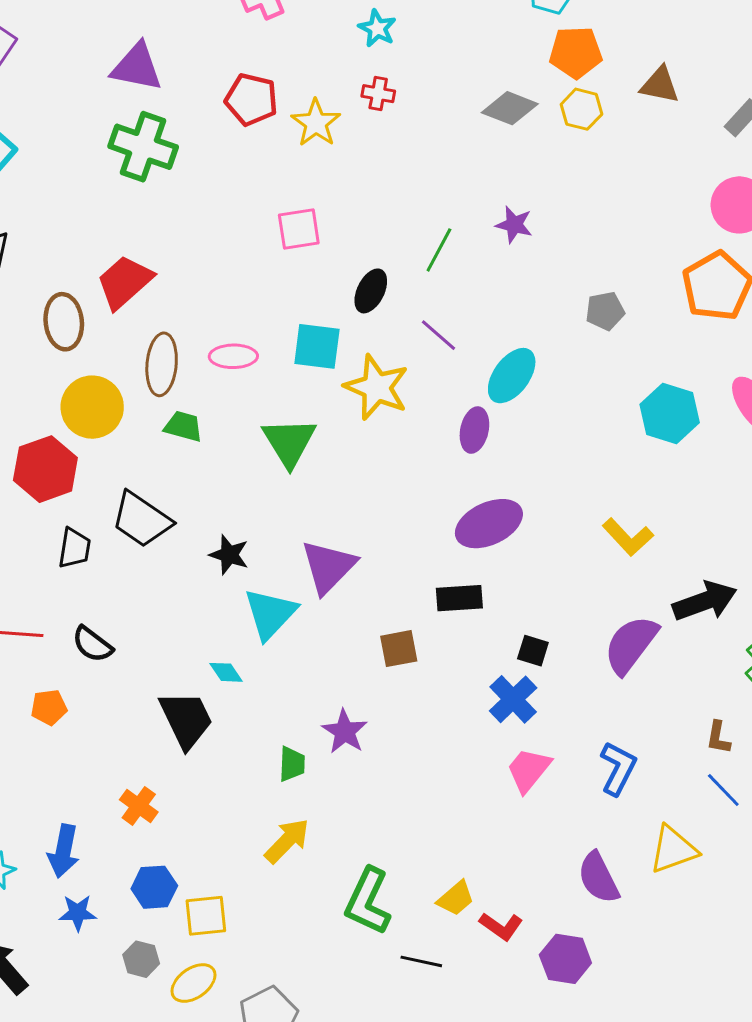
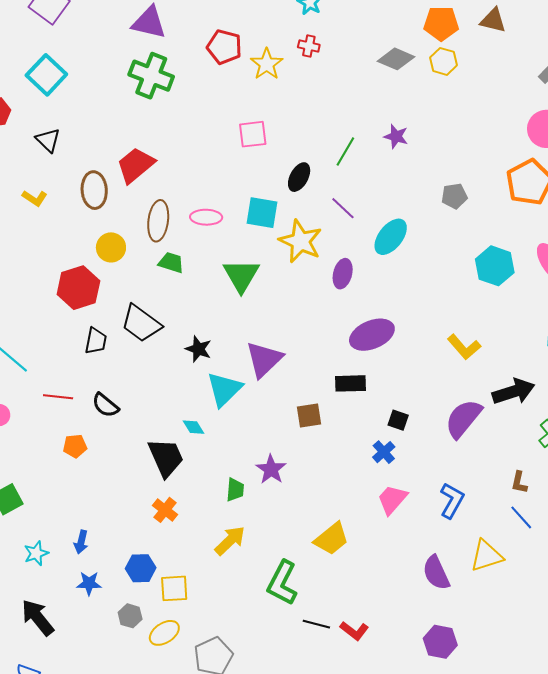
brown triangle: (660, 85) -> (493, 20), moved
yellow circle: (92, 407) -> (111, 247), size x0.7
purple ellipse: (474, 430) -> (343, 274), moved
blue cross: (513, 699) -> (384, 452), size x0.7
orange cross: (139, 806) -> (165, 510), moved
blue arrow: (64, 851) -> (81, 542), size x0.7
yellow trapezoid: (456, 898) -> (331, 539), moved, size x1.4
red L-shape: (501, 926) -> (354, 631), moved
purple hexagon: (565, 959) -> (440, 642), moved

